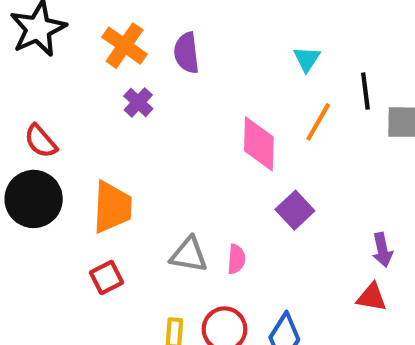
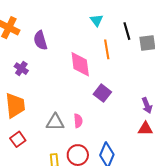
purple semicircle: (187, 53) -> (40, 40), moved
purple cross: (138, 102) -> (21, 69), moved
orange line: (318, 122) -> (107, 49), turned -30

